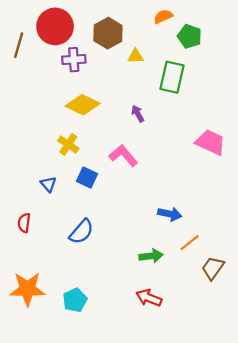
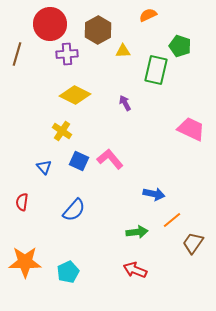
green pentagon: (190, 36) -> (180, 46), moved
brown line: (19, 45) -> (17, 54), moved
pink L-shape: (123, 156) -> (110, 159), moved

